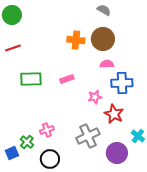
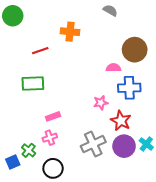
brown circle: (103, 39) -> (135, 50), moved
orange cross: (76, 40) -> (70, 32), moved
red line: (13, 48) -> (40, 51), moved
pink rectangle: (67, 79) -> (53, 116), moved
purple circle: (117, 153) -> (124, 146), moved

